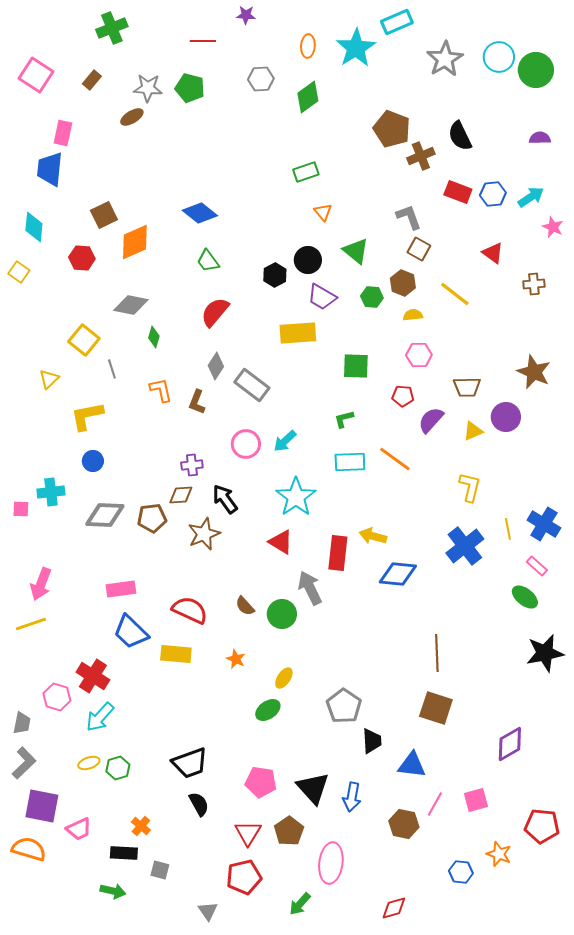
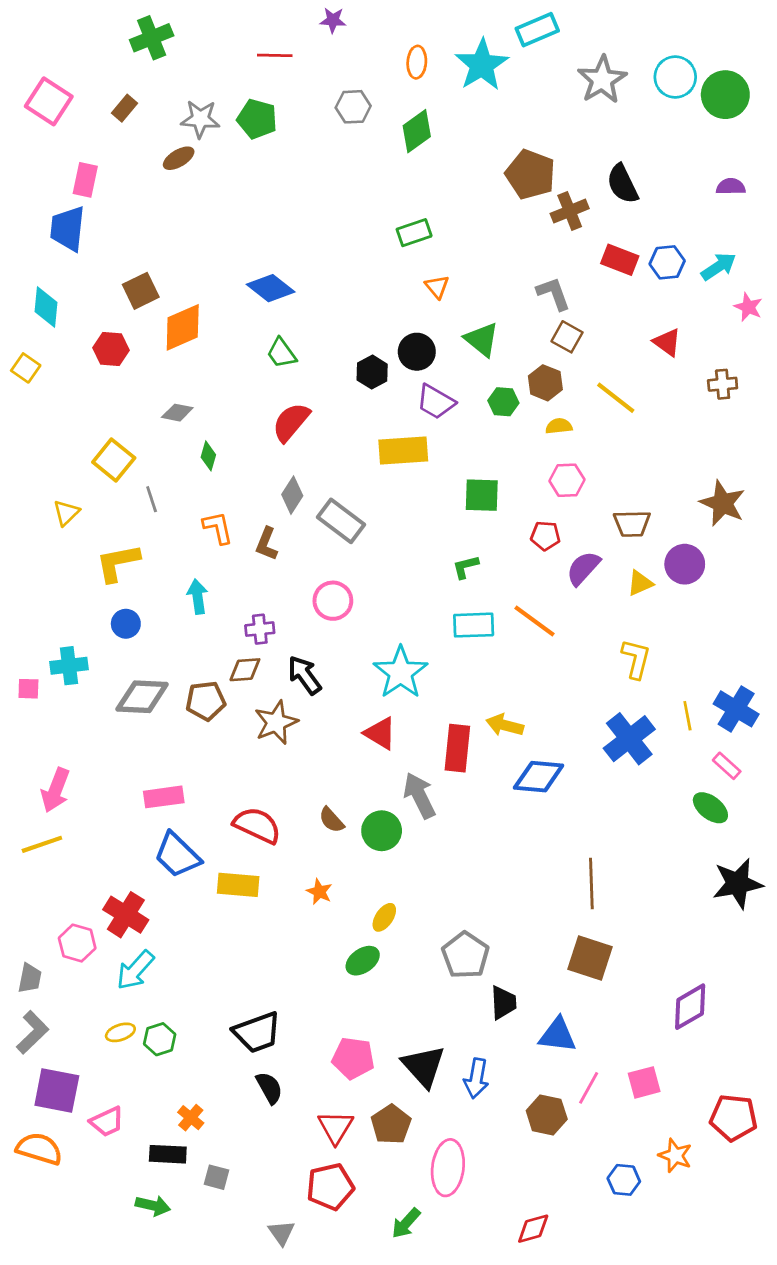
gray diamond: (131, 305) -> (177, 413), size x0.7
cyan arrow: (285, 441) -> (198, 597), moved, turned 125

